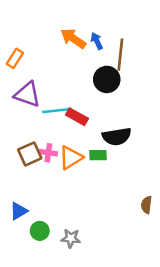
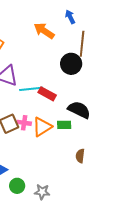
blue arrow: (97, 41) -> (70, 17), moved
black semicircle: (117, 137) -> (79, 110), turned -145
brown semicircle: (146, 205) -> (80, 156), moved

